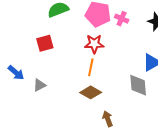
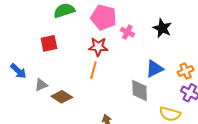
pink cross: (122, 19) -> (127, 32), moved
brown diamond: (91, 92) -> (62, 97), moved

